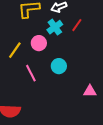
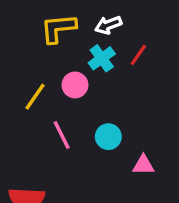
cyan circle: (59, 66) -> (108, 137), moved
pink triangle: (90, 91) -> (143, 165), moved

